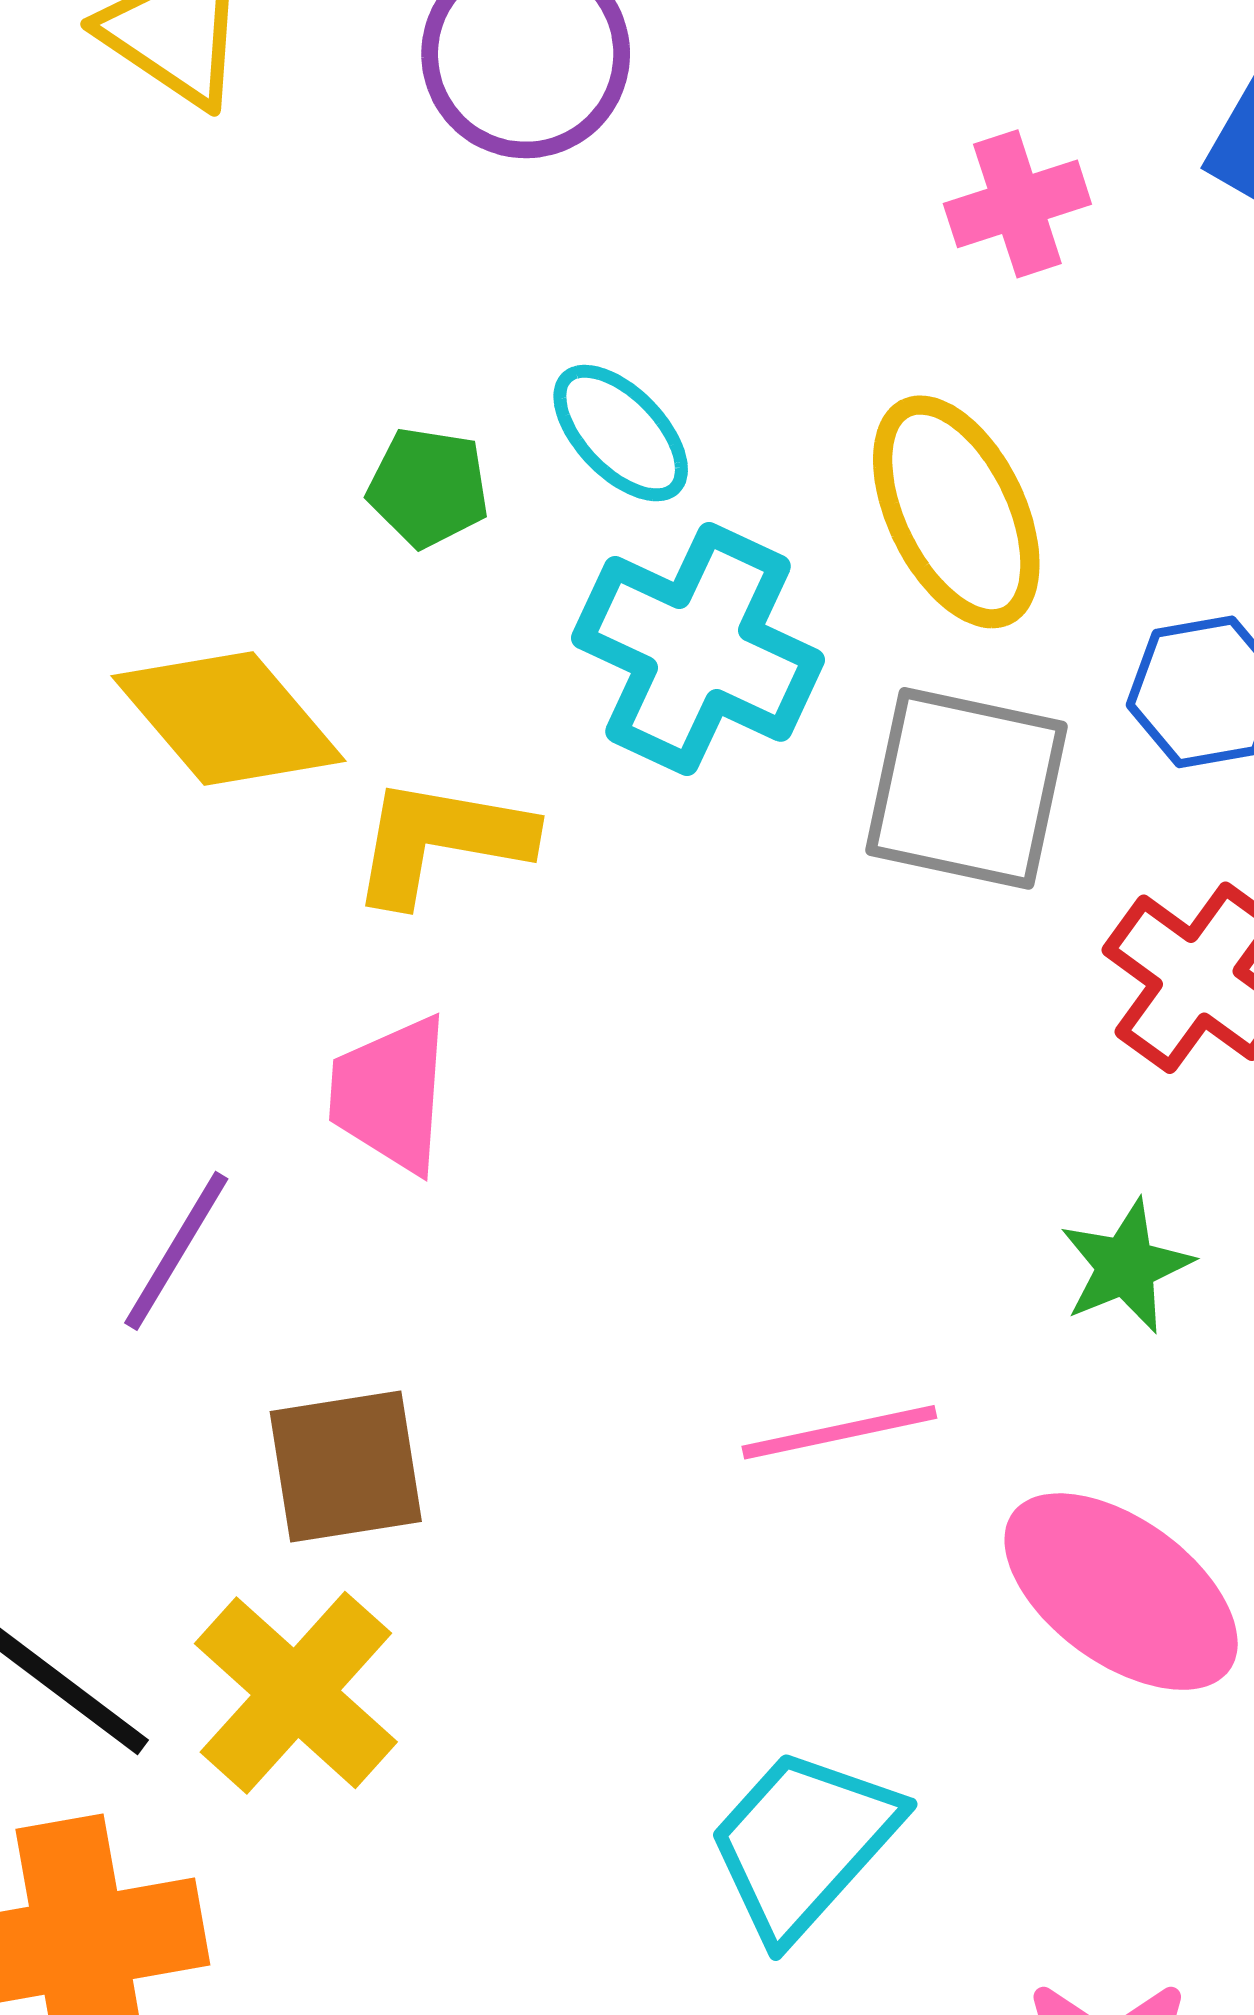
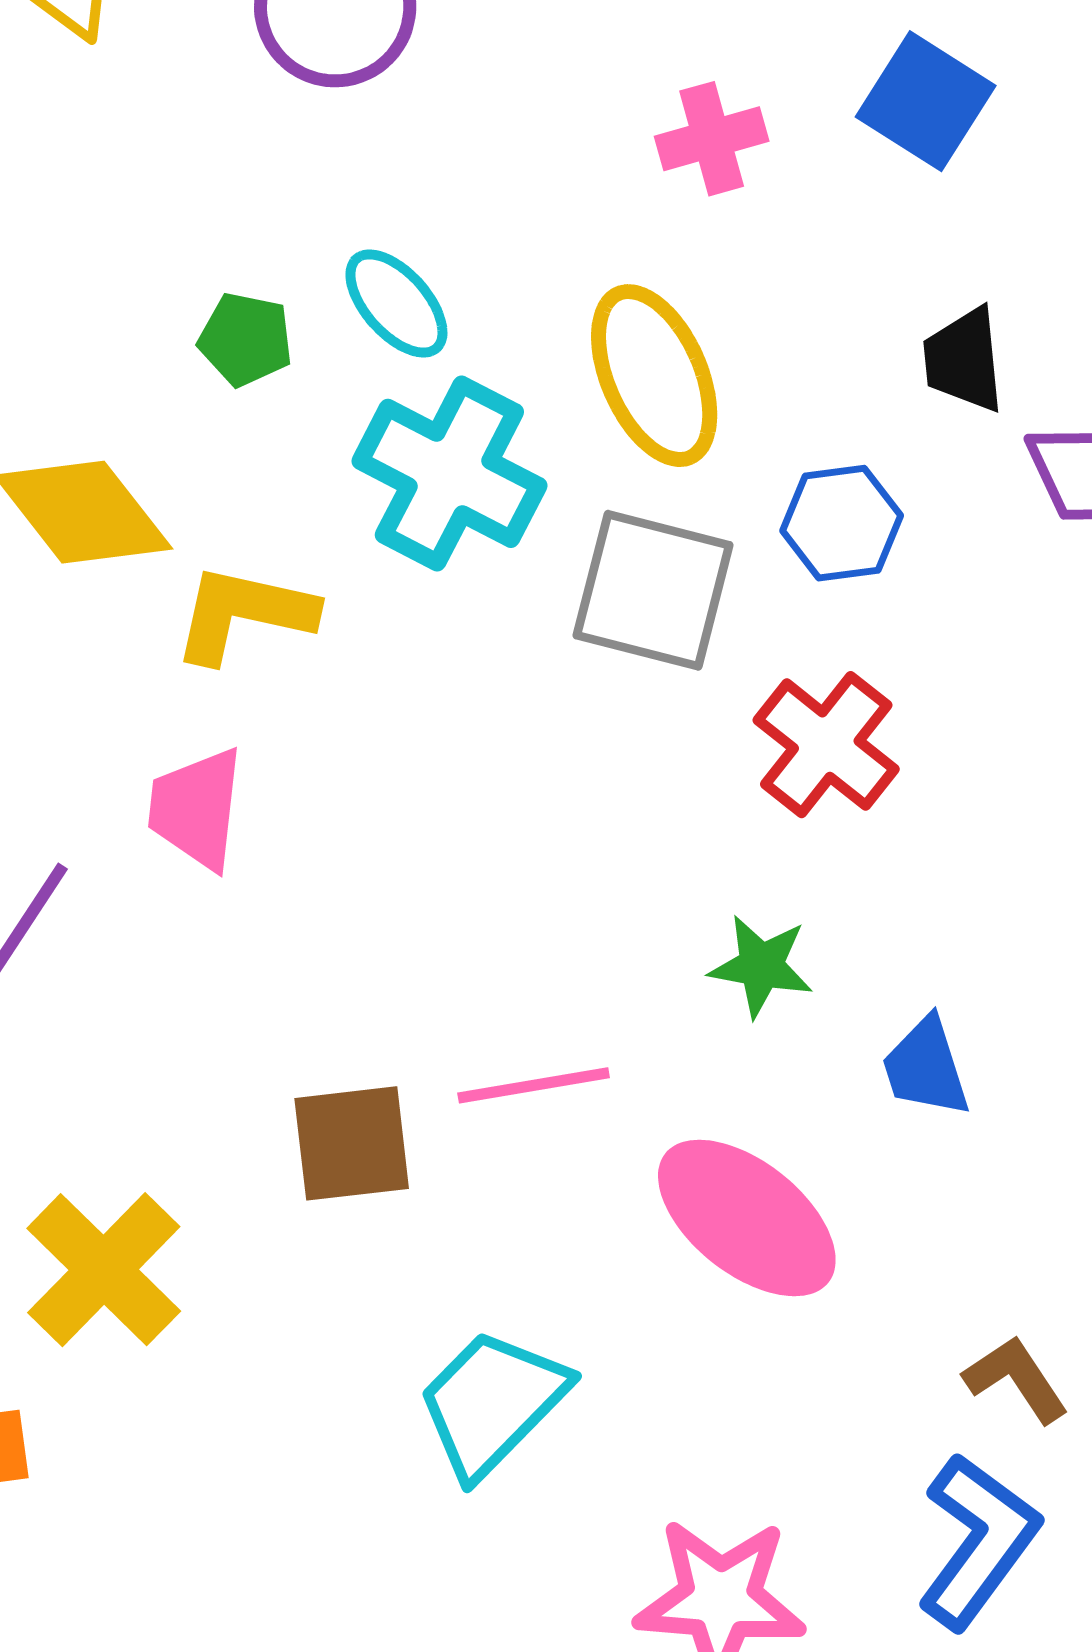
green star: (1126, 1266) -> (761, 966), turned 30
brown square: (346, 1466) -> (352, 1143), moved

